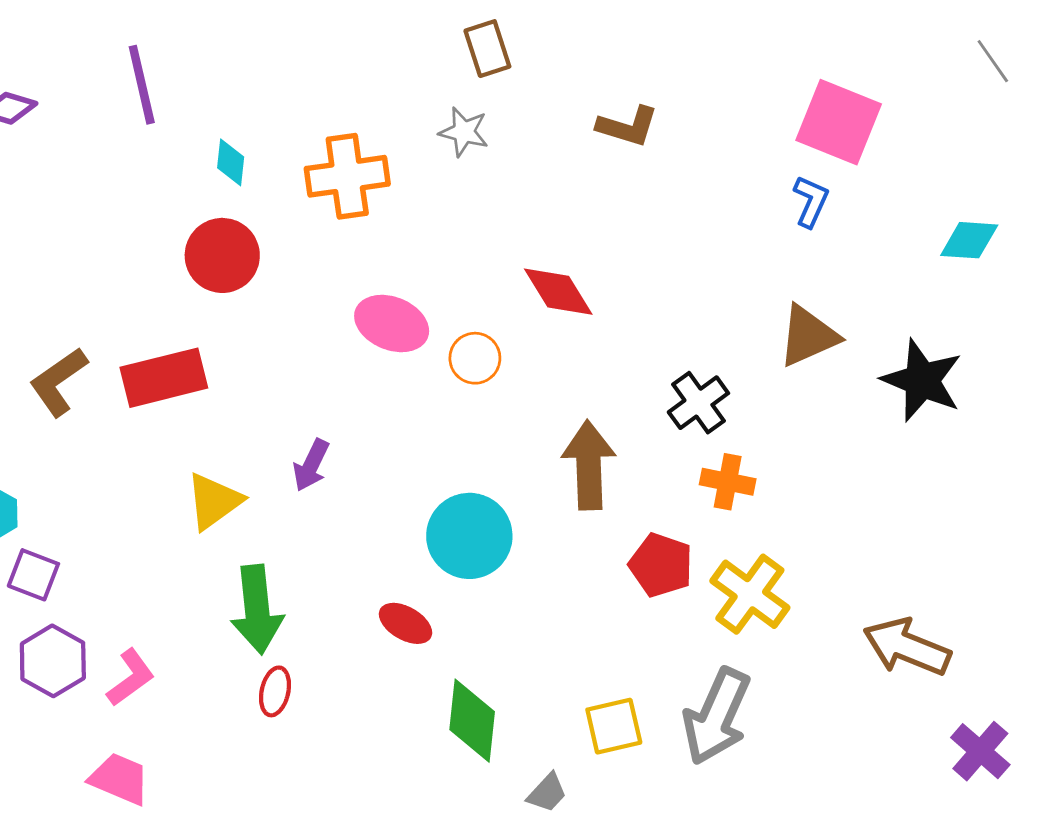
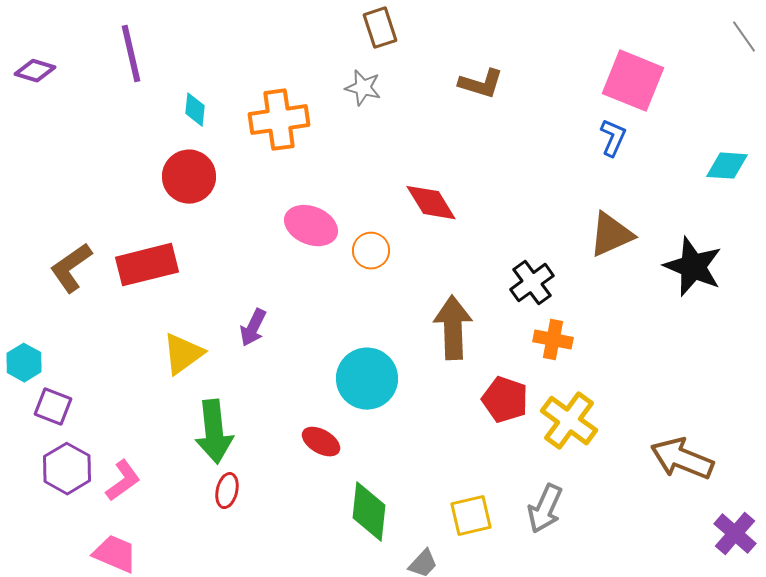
gray arrow: (717, 716) -> (545, 509), size x0.7

